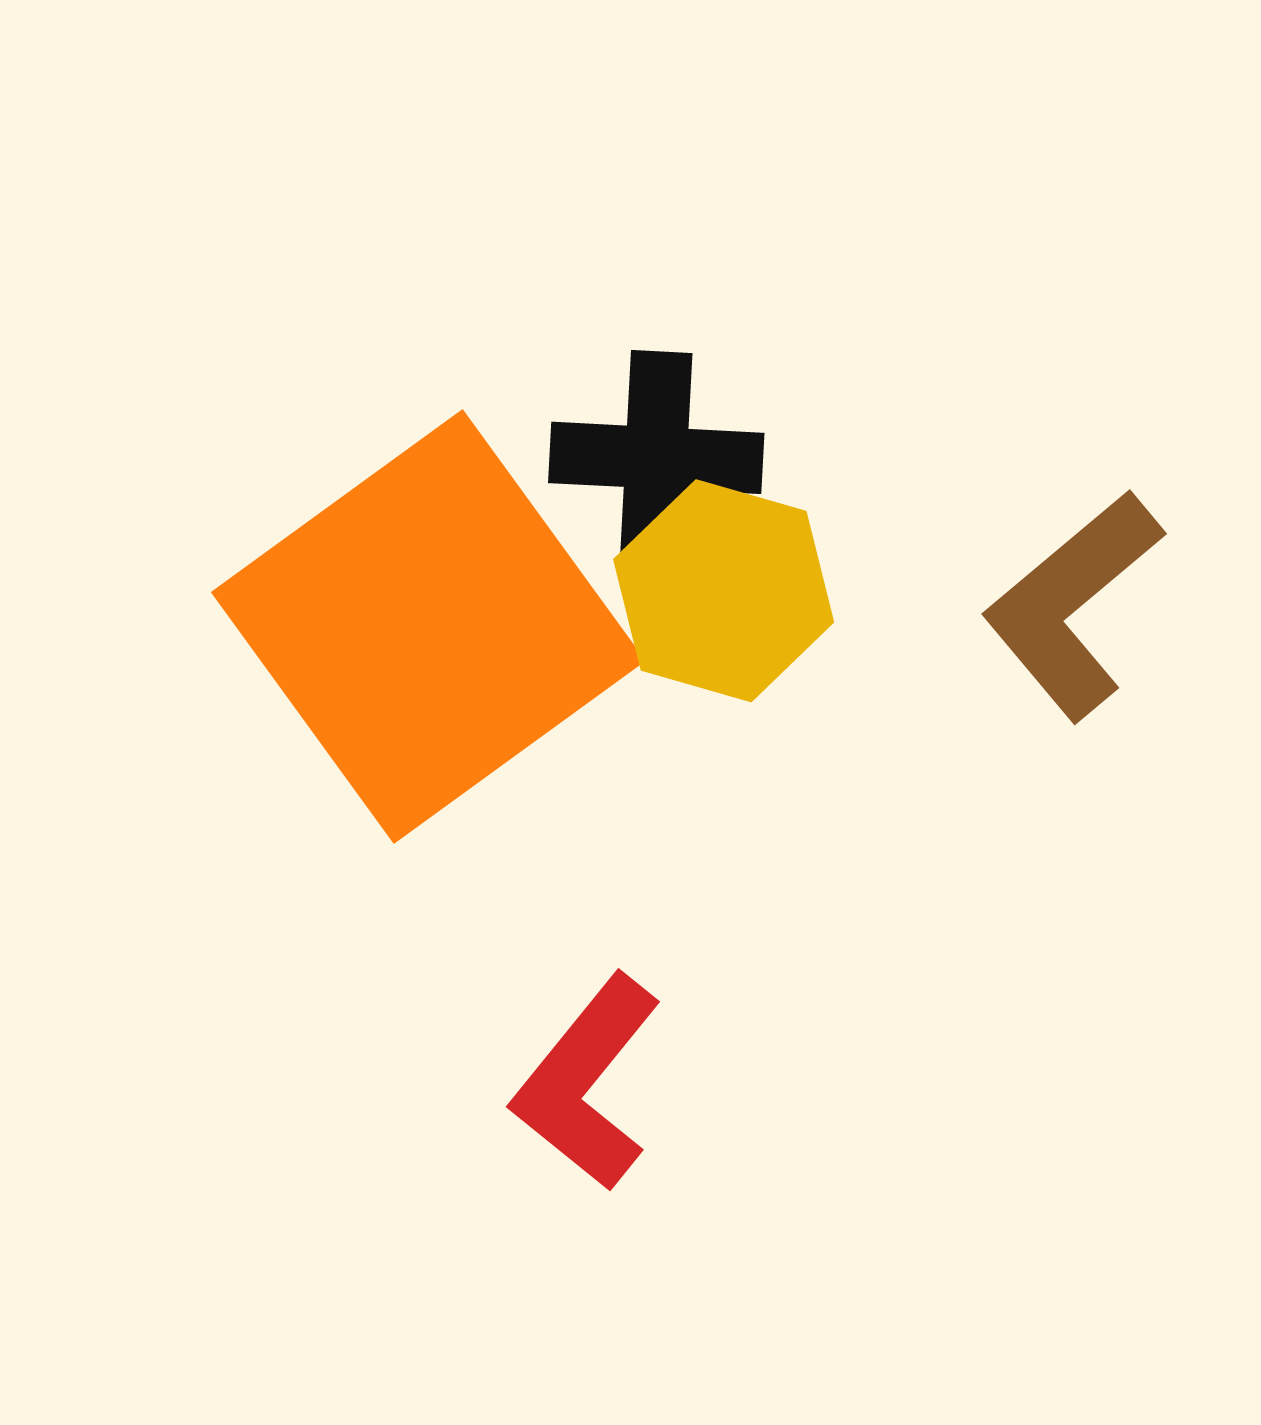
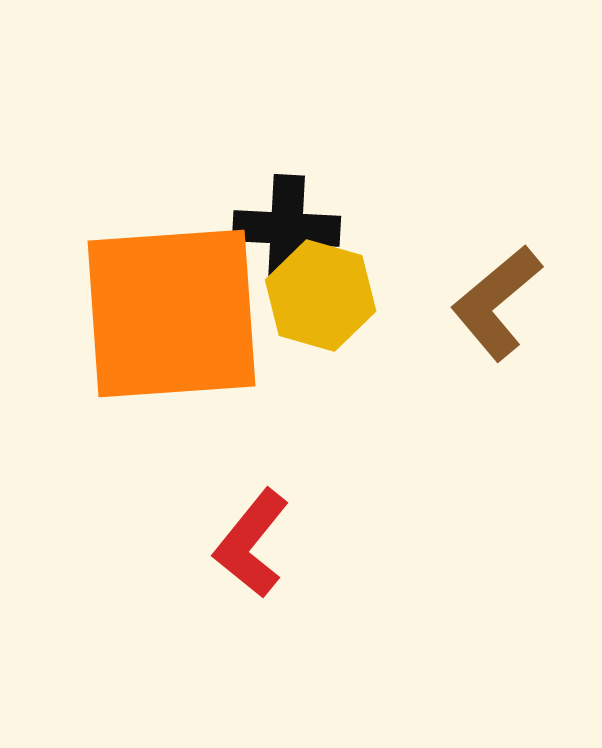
orange square: (428, 626) -> (172, 314), turned 32

